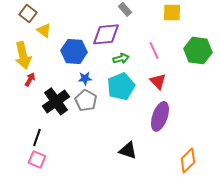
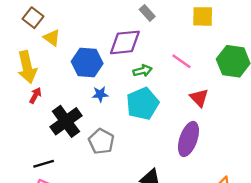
pink line: (154, 50) -> (181, 61), turned -30
red triangle: (158, 81) -> (199, 98), moved
gray pentagon: (86, 100) -> (101, 141), moved
black line: (37, 137) -> (44, 164), turned 54

